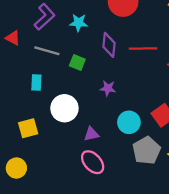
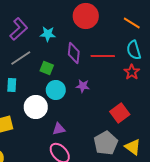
gray line: (47, 51) -> (21, 58), turned -50
purple star: (108, 88) -> (83, 86), moved
cyan circle: (129, 122) -> (56, 90), moved

